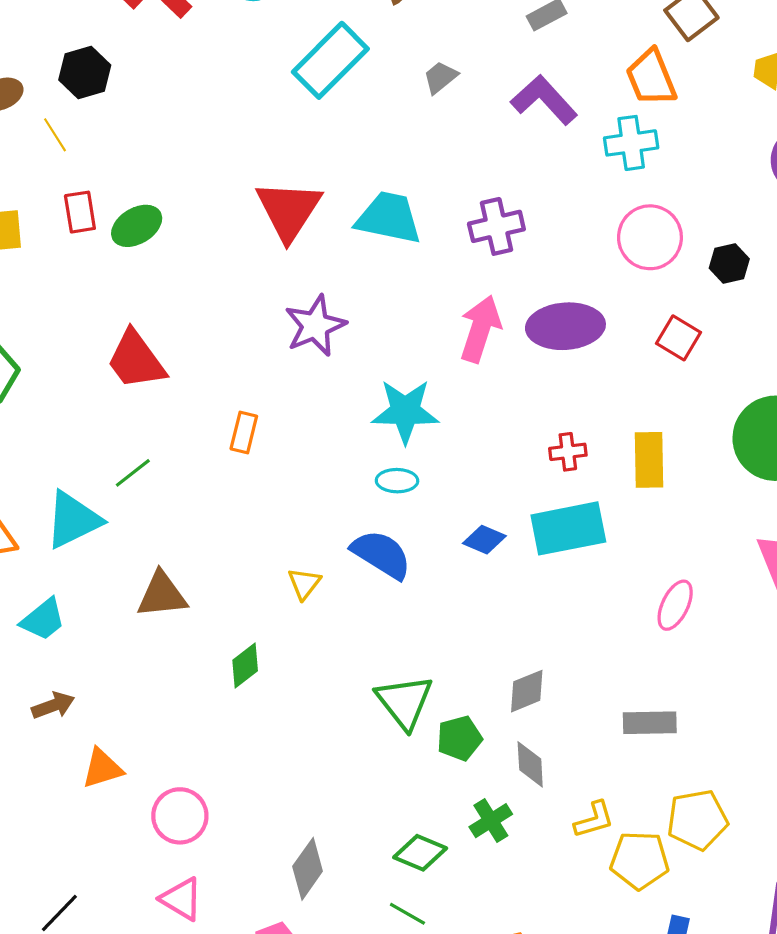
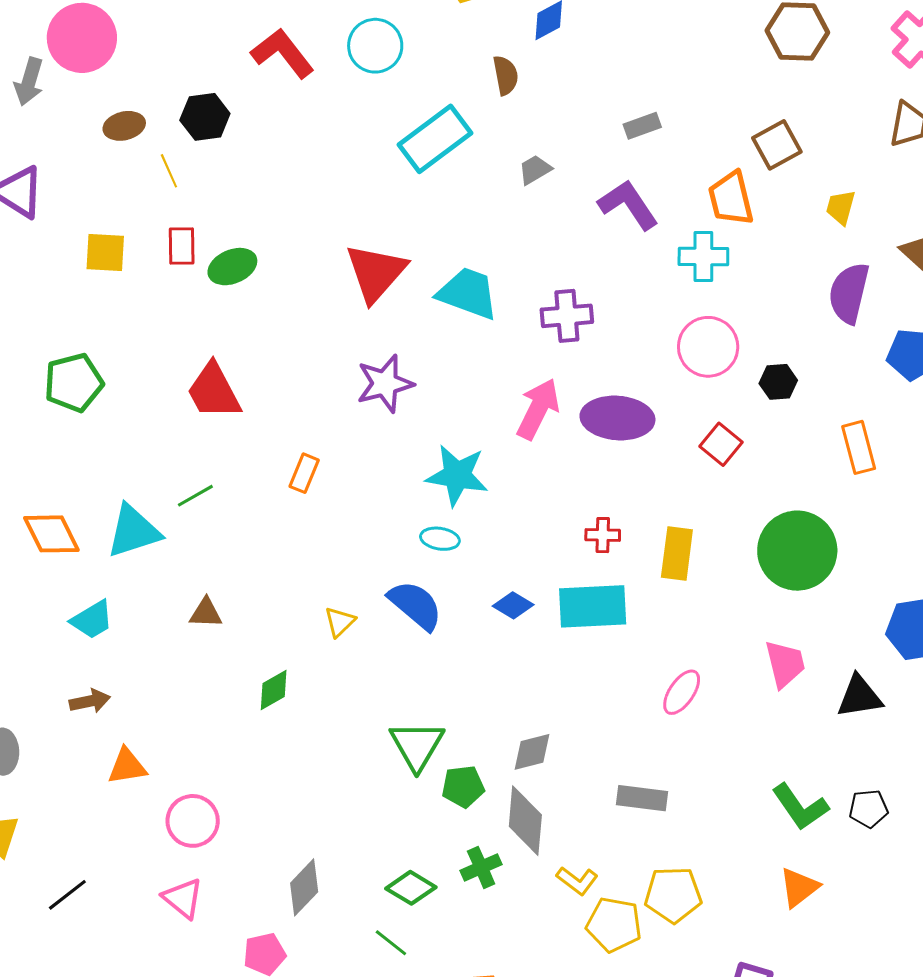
brown triangle: (162, 595) -> (206, 613), size x0.7
gray diamond: (530, 764) -> (525, 821), size x1.5
yellow L-shape: (594, 820) -> (577, 881), turned 45

